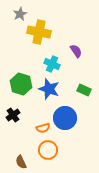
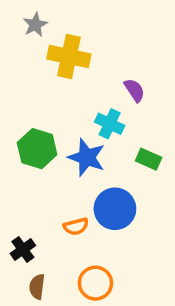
cyan cross: (52, 64) -> (110, 124), moved
black cross: (13, 115) -> (23, 249), moved
orange circle: (48, 150) -> (95, 283), moved
brown semicircle: (21, 162) -> (37, 287), turned 32

